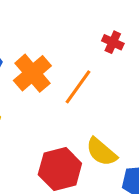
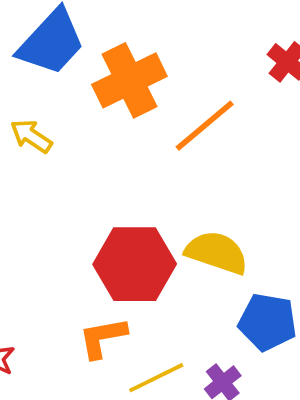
yellow semicircle: (101, 152) -> (217, 253), turned 144

